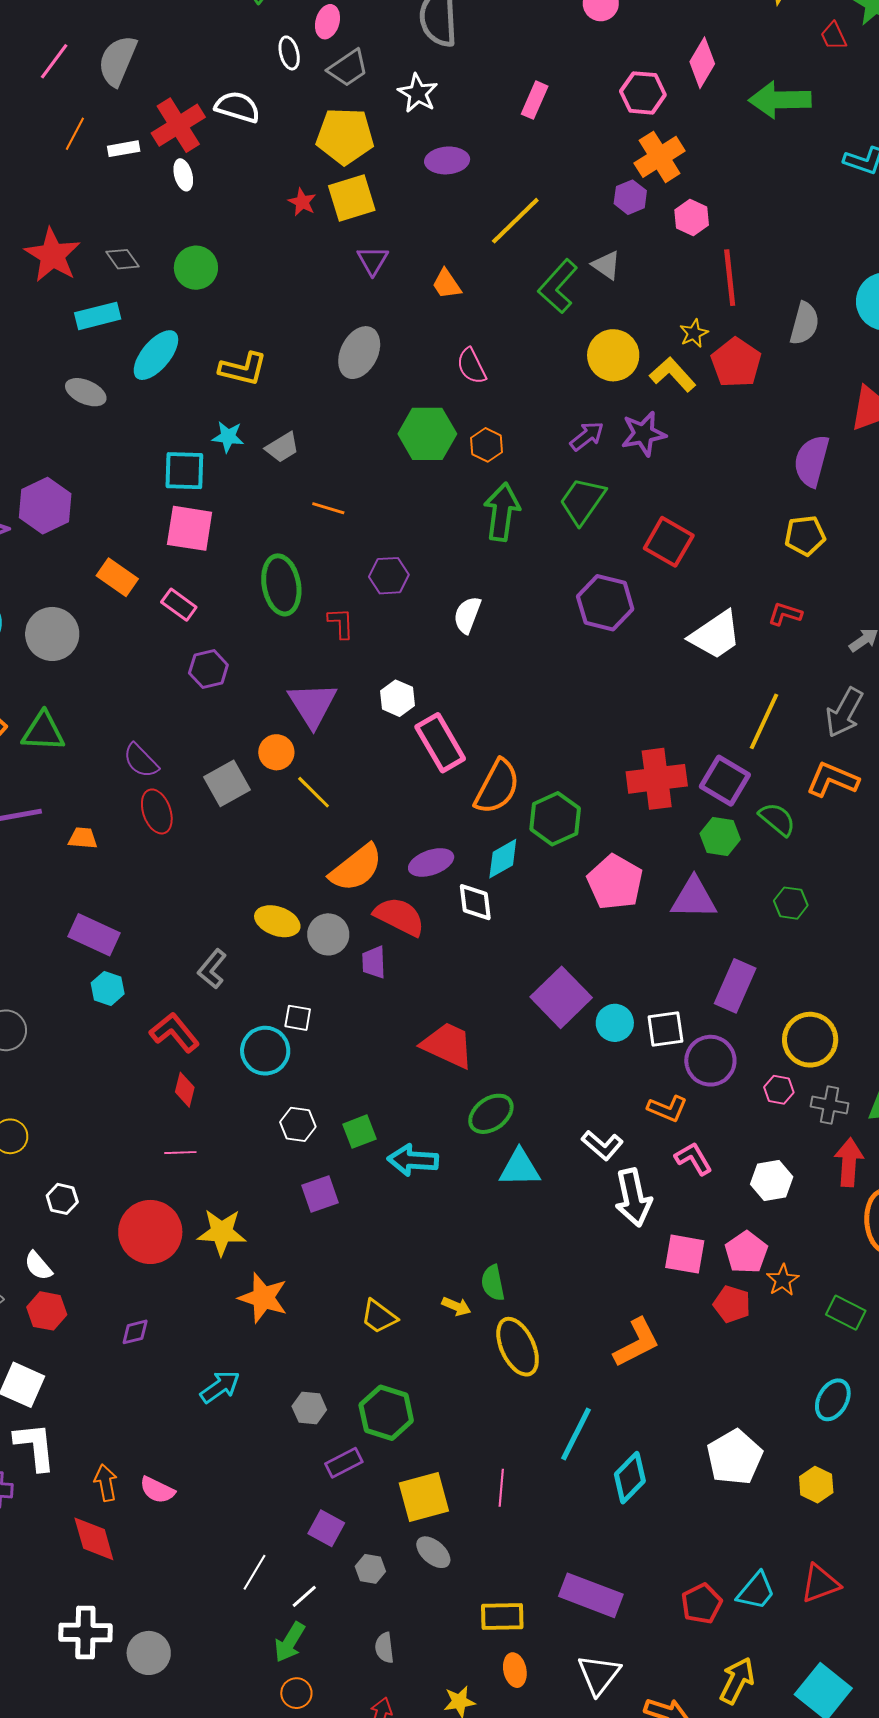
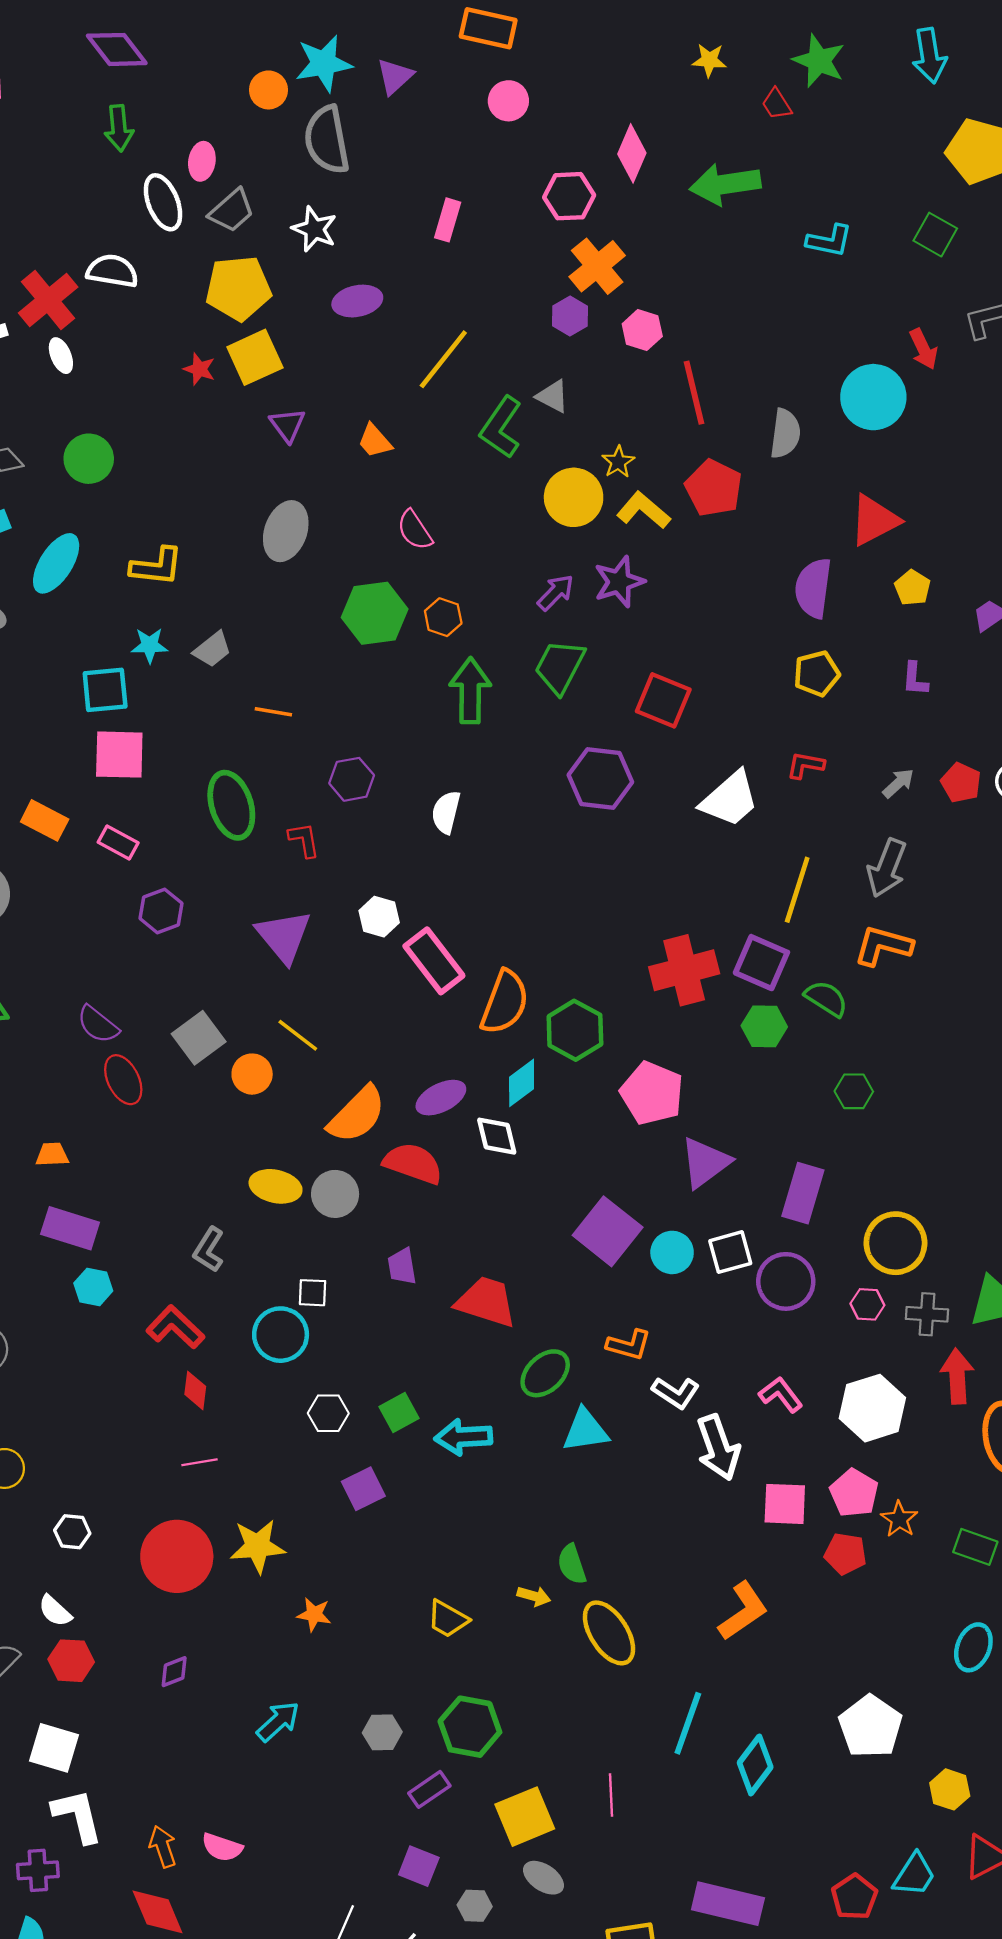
white ellipse: (289, 53) -> (163, 202), size x1.5
yellow star: (694, 333) -> (618, 462), moved
orange circle: (276, 752) -> (252, 1074), moved
orange trapezoid: (83, 838) -> (52, 1155), moved
purple triangle: (694, 898) -> (705, 1163), moved, turned -30
purple trapezoid: (374, 962) -> (402, 1266), moved
orange L-shape: (667, 1109) -> (629, 1345), moved
white hexagon: (772, 1181) -> (872, 1408), size x1.4
orange star: (263, 1298) -> (314, 1614), size x0.6
yellow hexagon: (816, 1485) -> (950, 1789), moved

